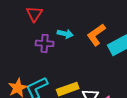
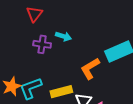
orange L-shape: (96, 35) -> (90, 69), moved

